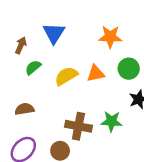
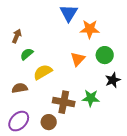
blue triangle: (54, 33) -> (69, 13), moved
orange triangle: (96, 74) -> (78, 59), turned -35
yellow semicircle: (66, 76) -> (43, 72), moved

